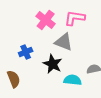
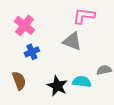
pink cross: (46, 20) -> (24, 25), moved
black star: (53, 64) -> (57, 86), moved

